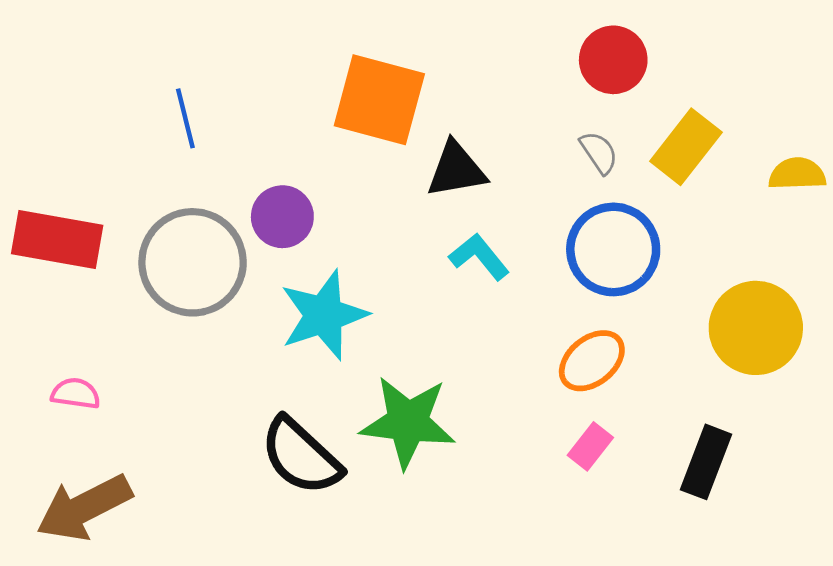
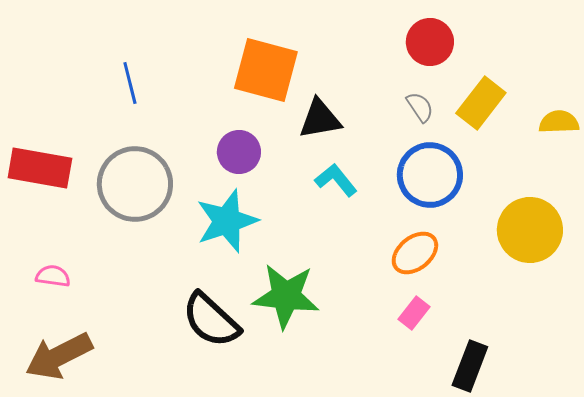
purple circle: (282, 217) -> (239, 152), moved
black rectangle: (706, 462) -> (470, 366), moved

